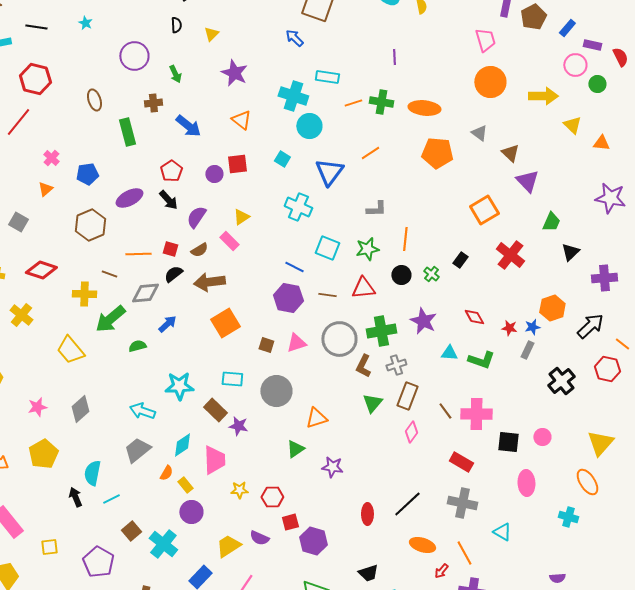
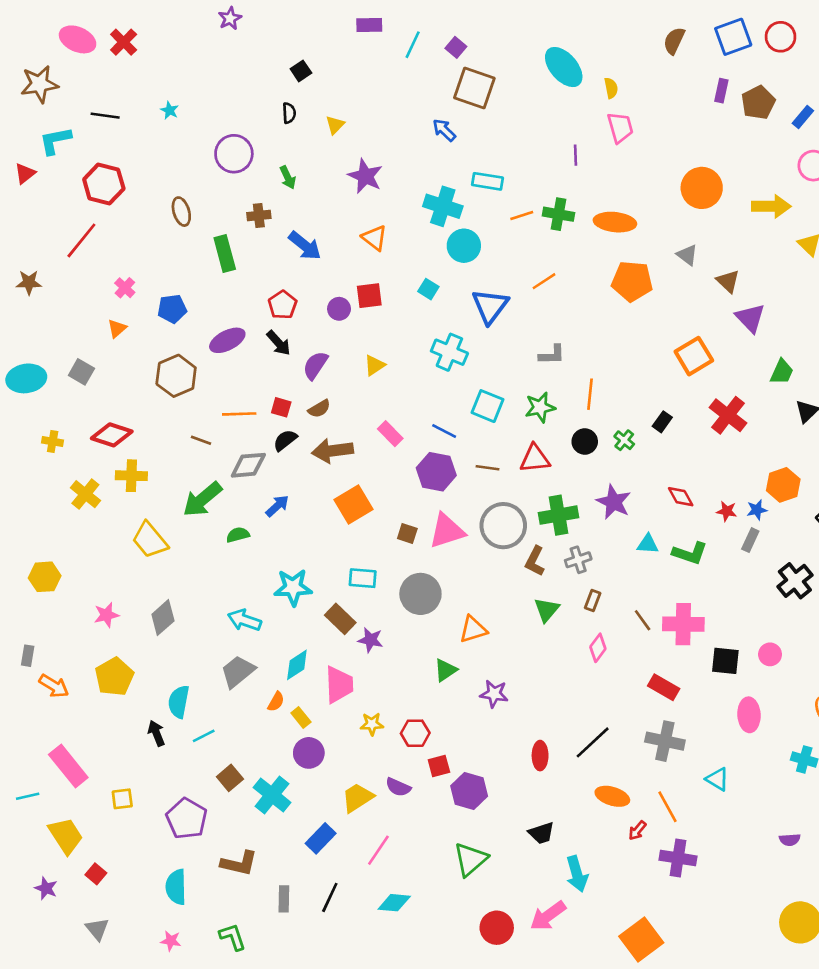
pink trapezoid: (485, 40) -> (620, 127), moved
pink rectangle: (229, 241) -> (390, 434), moved
yellow cross: (84, 294) -> (131, 476), moved
pink triangle: (296, 343) -> (447, 531), size x1.4
brown rectangle: (407, 396) -> (593, 600), size x0.6

